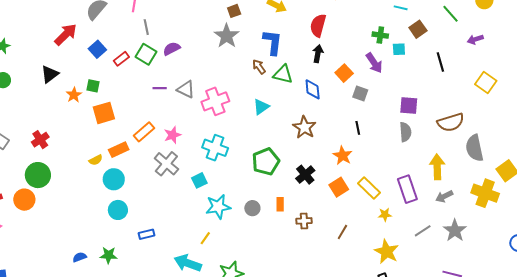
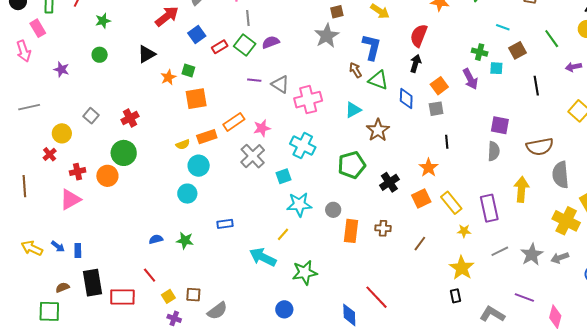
gray square: (360, 93) -> (436, 109), moved, turned -35
brown star: (304, 127) -> (378, 130), moved
gray arrow: (444, 196) -> (560, 258), moved
orange rectangle: (280, 204) -> (351, 231), moved, size x1.6
cyan circle: (118, 210) -> (187, 194), moved

